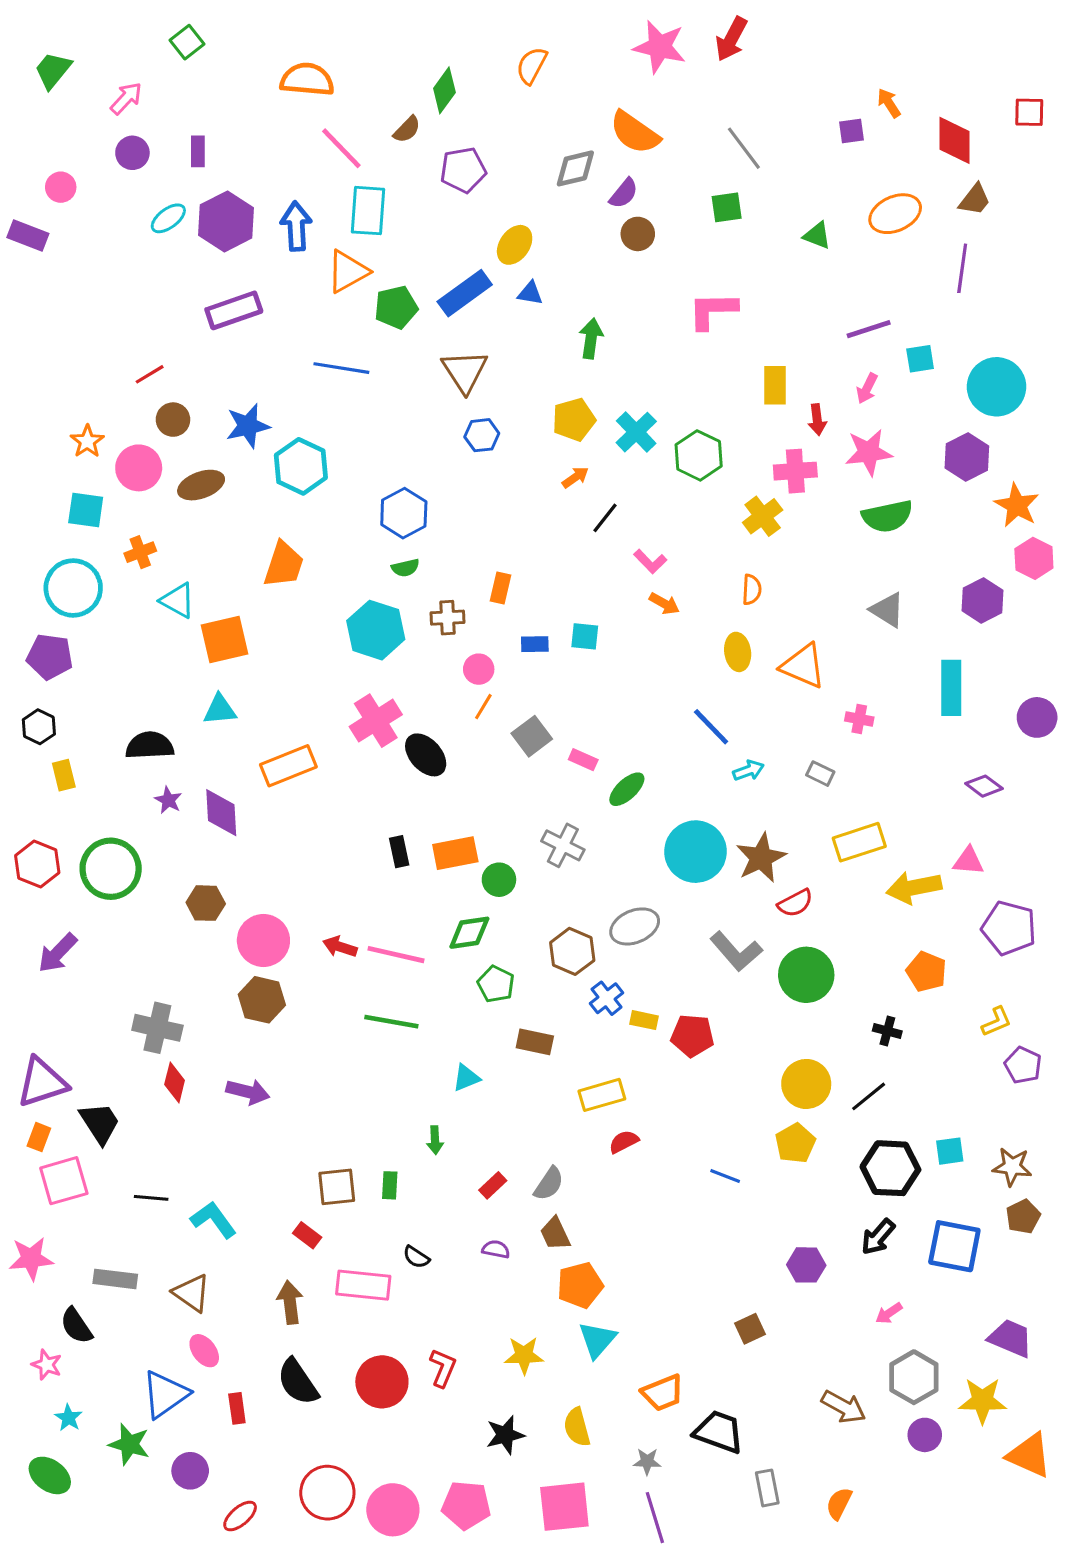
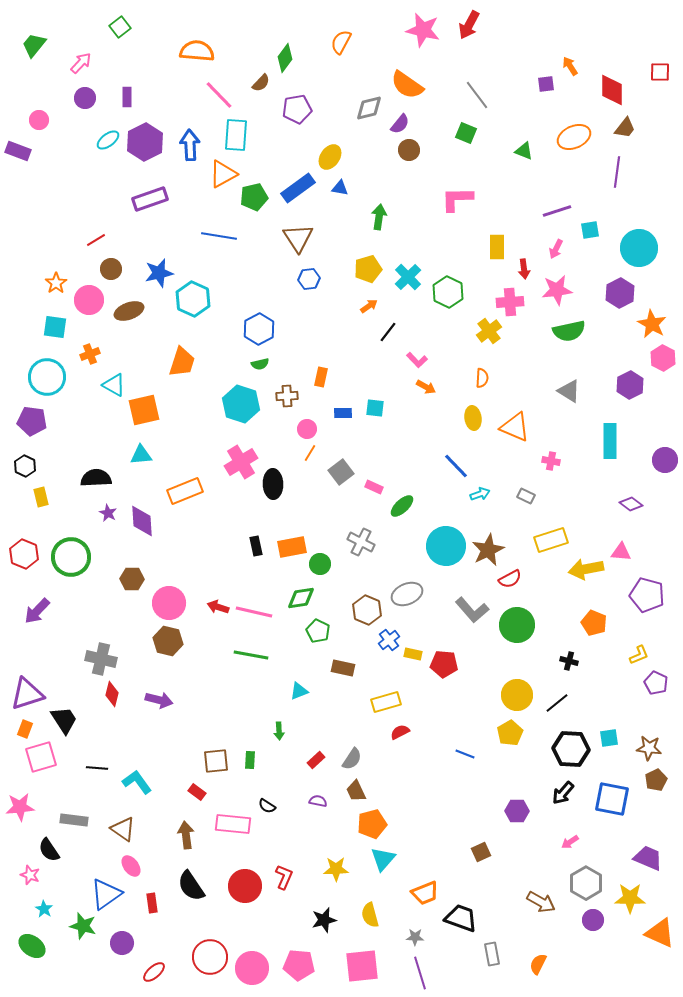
green square: (727, 207) -> (466, 133), turned 30
black ellipse: (426, 755) -> (273, 484), turned 40

